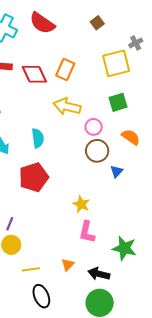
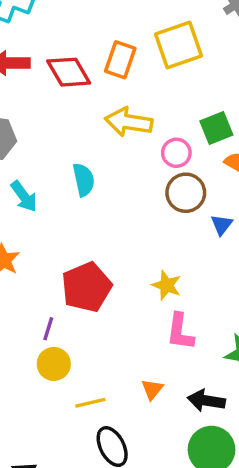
yellow square: (116, 63) -> (179, 45), moved
green square: (118, 102) -> (216, 128), moved
red pentagon: (34, 177) -> (87, 287), moved

